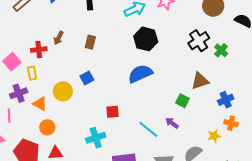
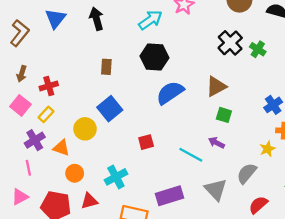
brown arrow: (59, 38) -> (22, 74), moved
black hexagon: (146, 39) -> (154, 57), moved
yellow rectangle: (32, 73) -> (46, 114), turned 64
blue square: (87, 78) -> (110, 109), size x1.5
brown triangle: (200, 81) -> (216, 87), moved
cyan cross: (96, 138) -> (116, 177), moved

